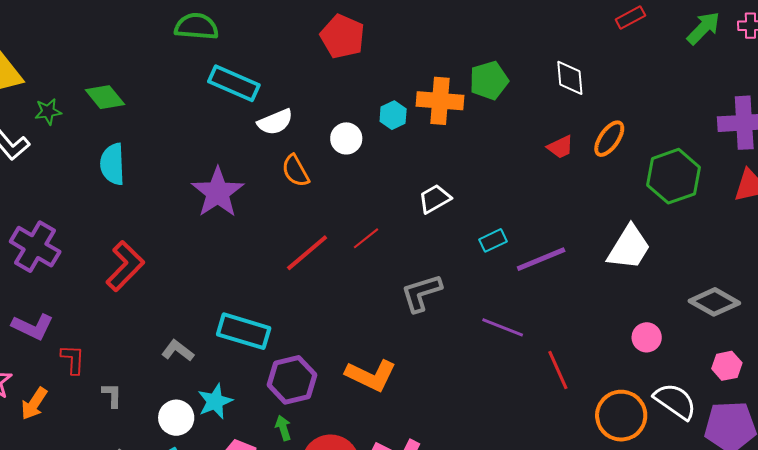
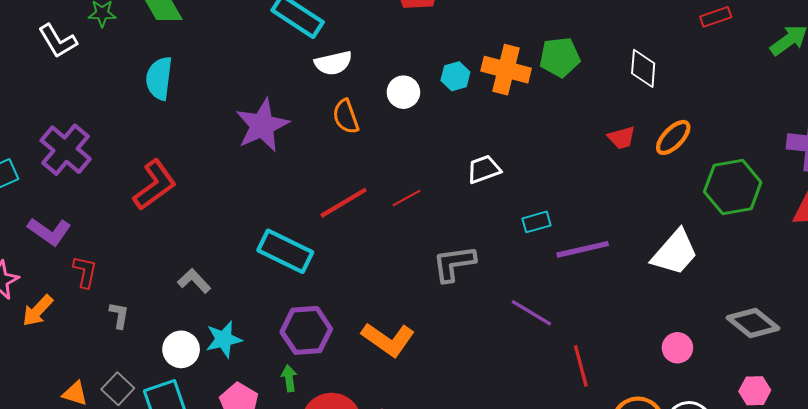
cyan rectangle: (244, 331) -> (285, 251), moved

